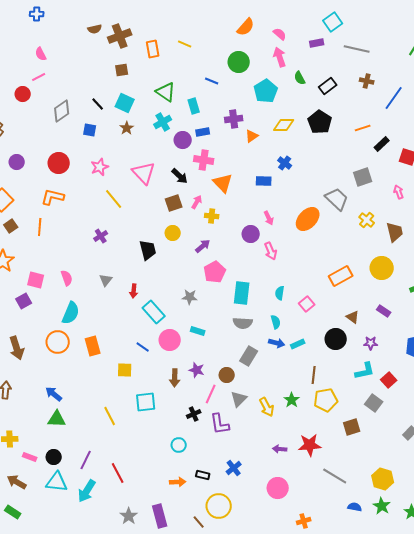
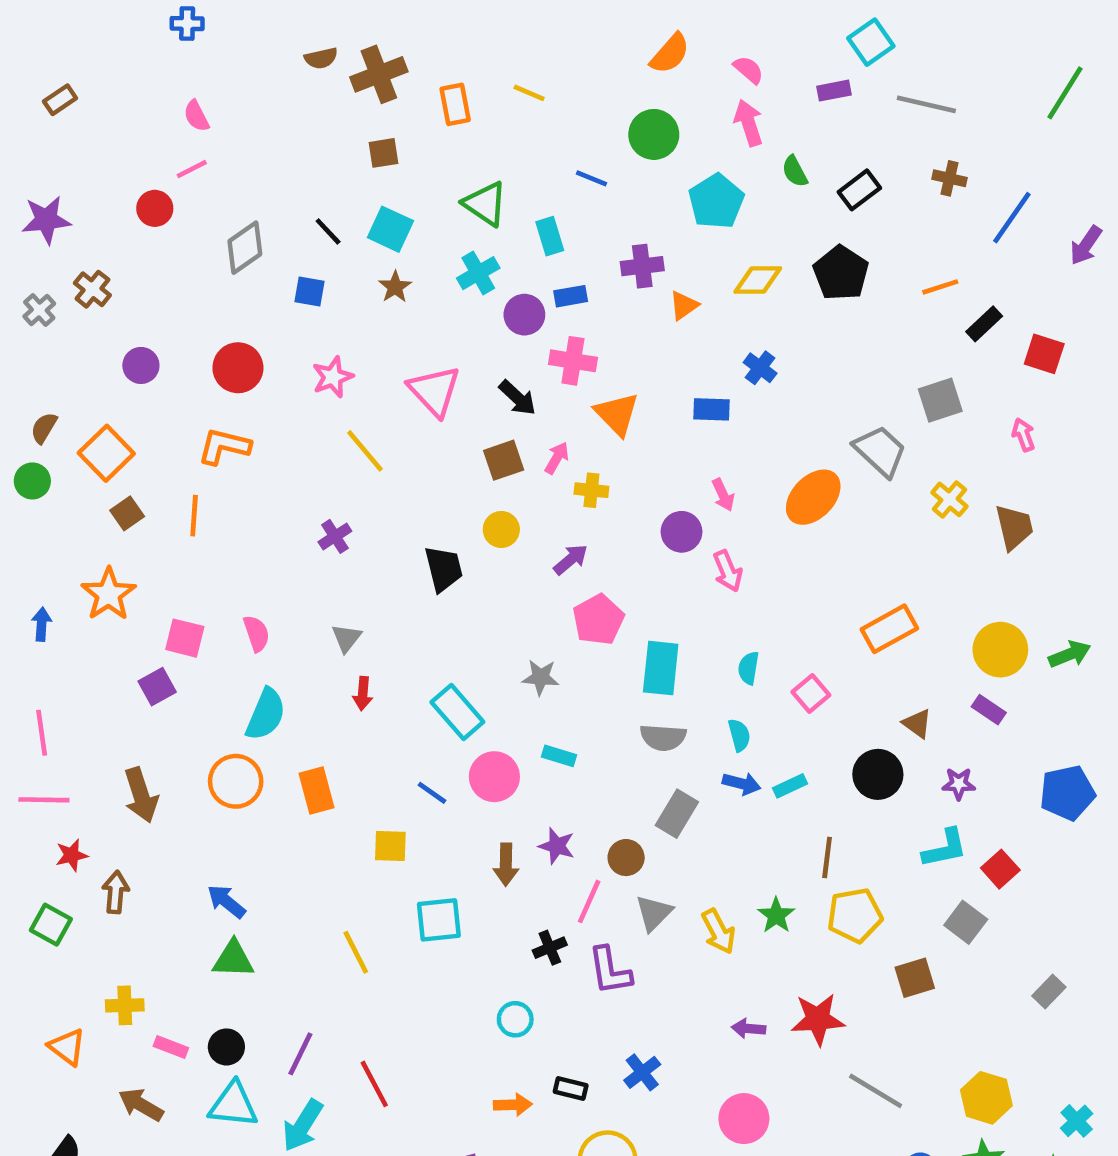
yellow circle: (382, 268) -> (1000, 650), moved
red arrow: (134, 291) -> (363, 694), moved

